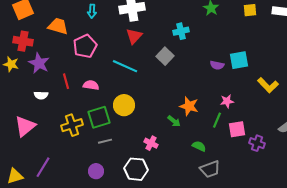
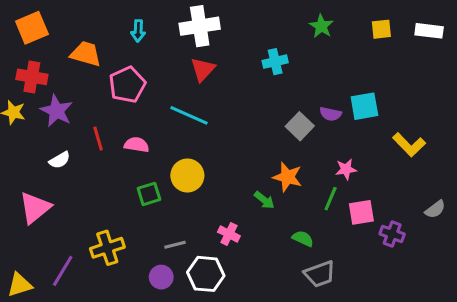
gray square: (165, 56) -> (300, 126), moved
white semicircle: (41, 95) -> (60, 160), turned -32
green square: (99, 117) -> (149, 194), size x0.7
yellow cross: (72, 125) -> (107, 248), moved
gray line: (105, 141) -> (175, 245), moved
purple circle: (96, 171) -> (161, 277), moved

